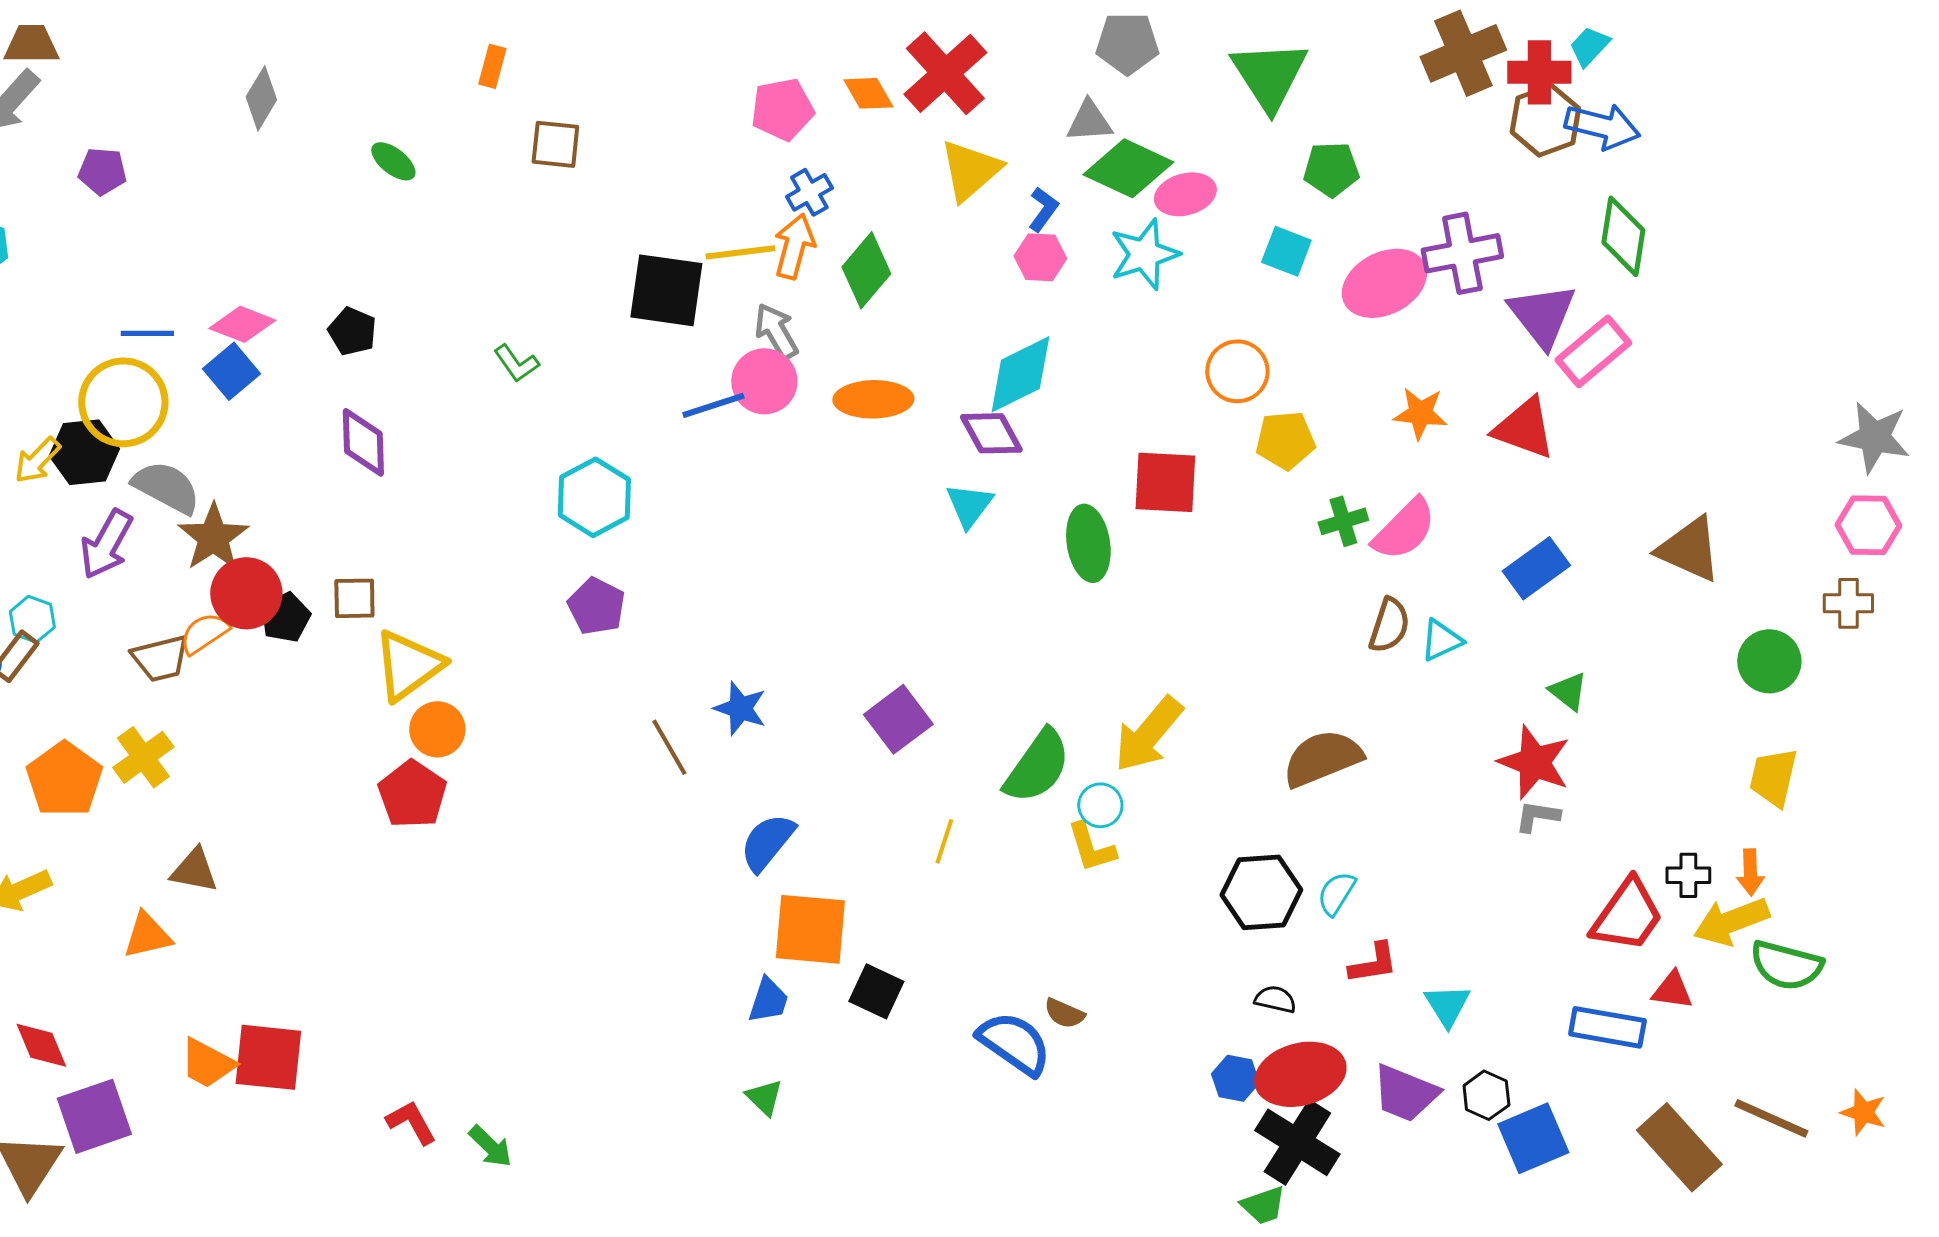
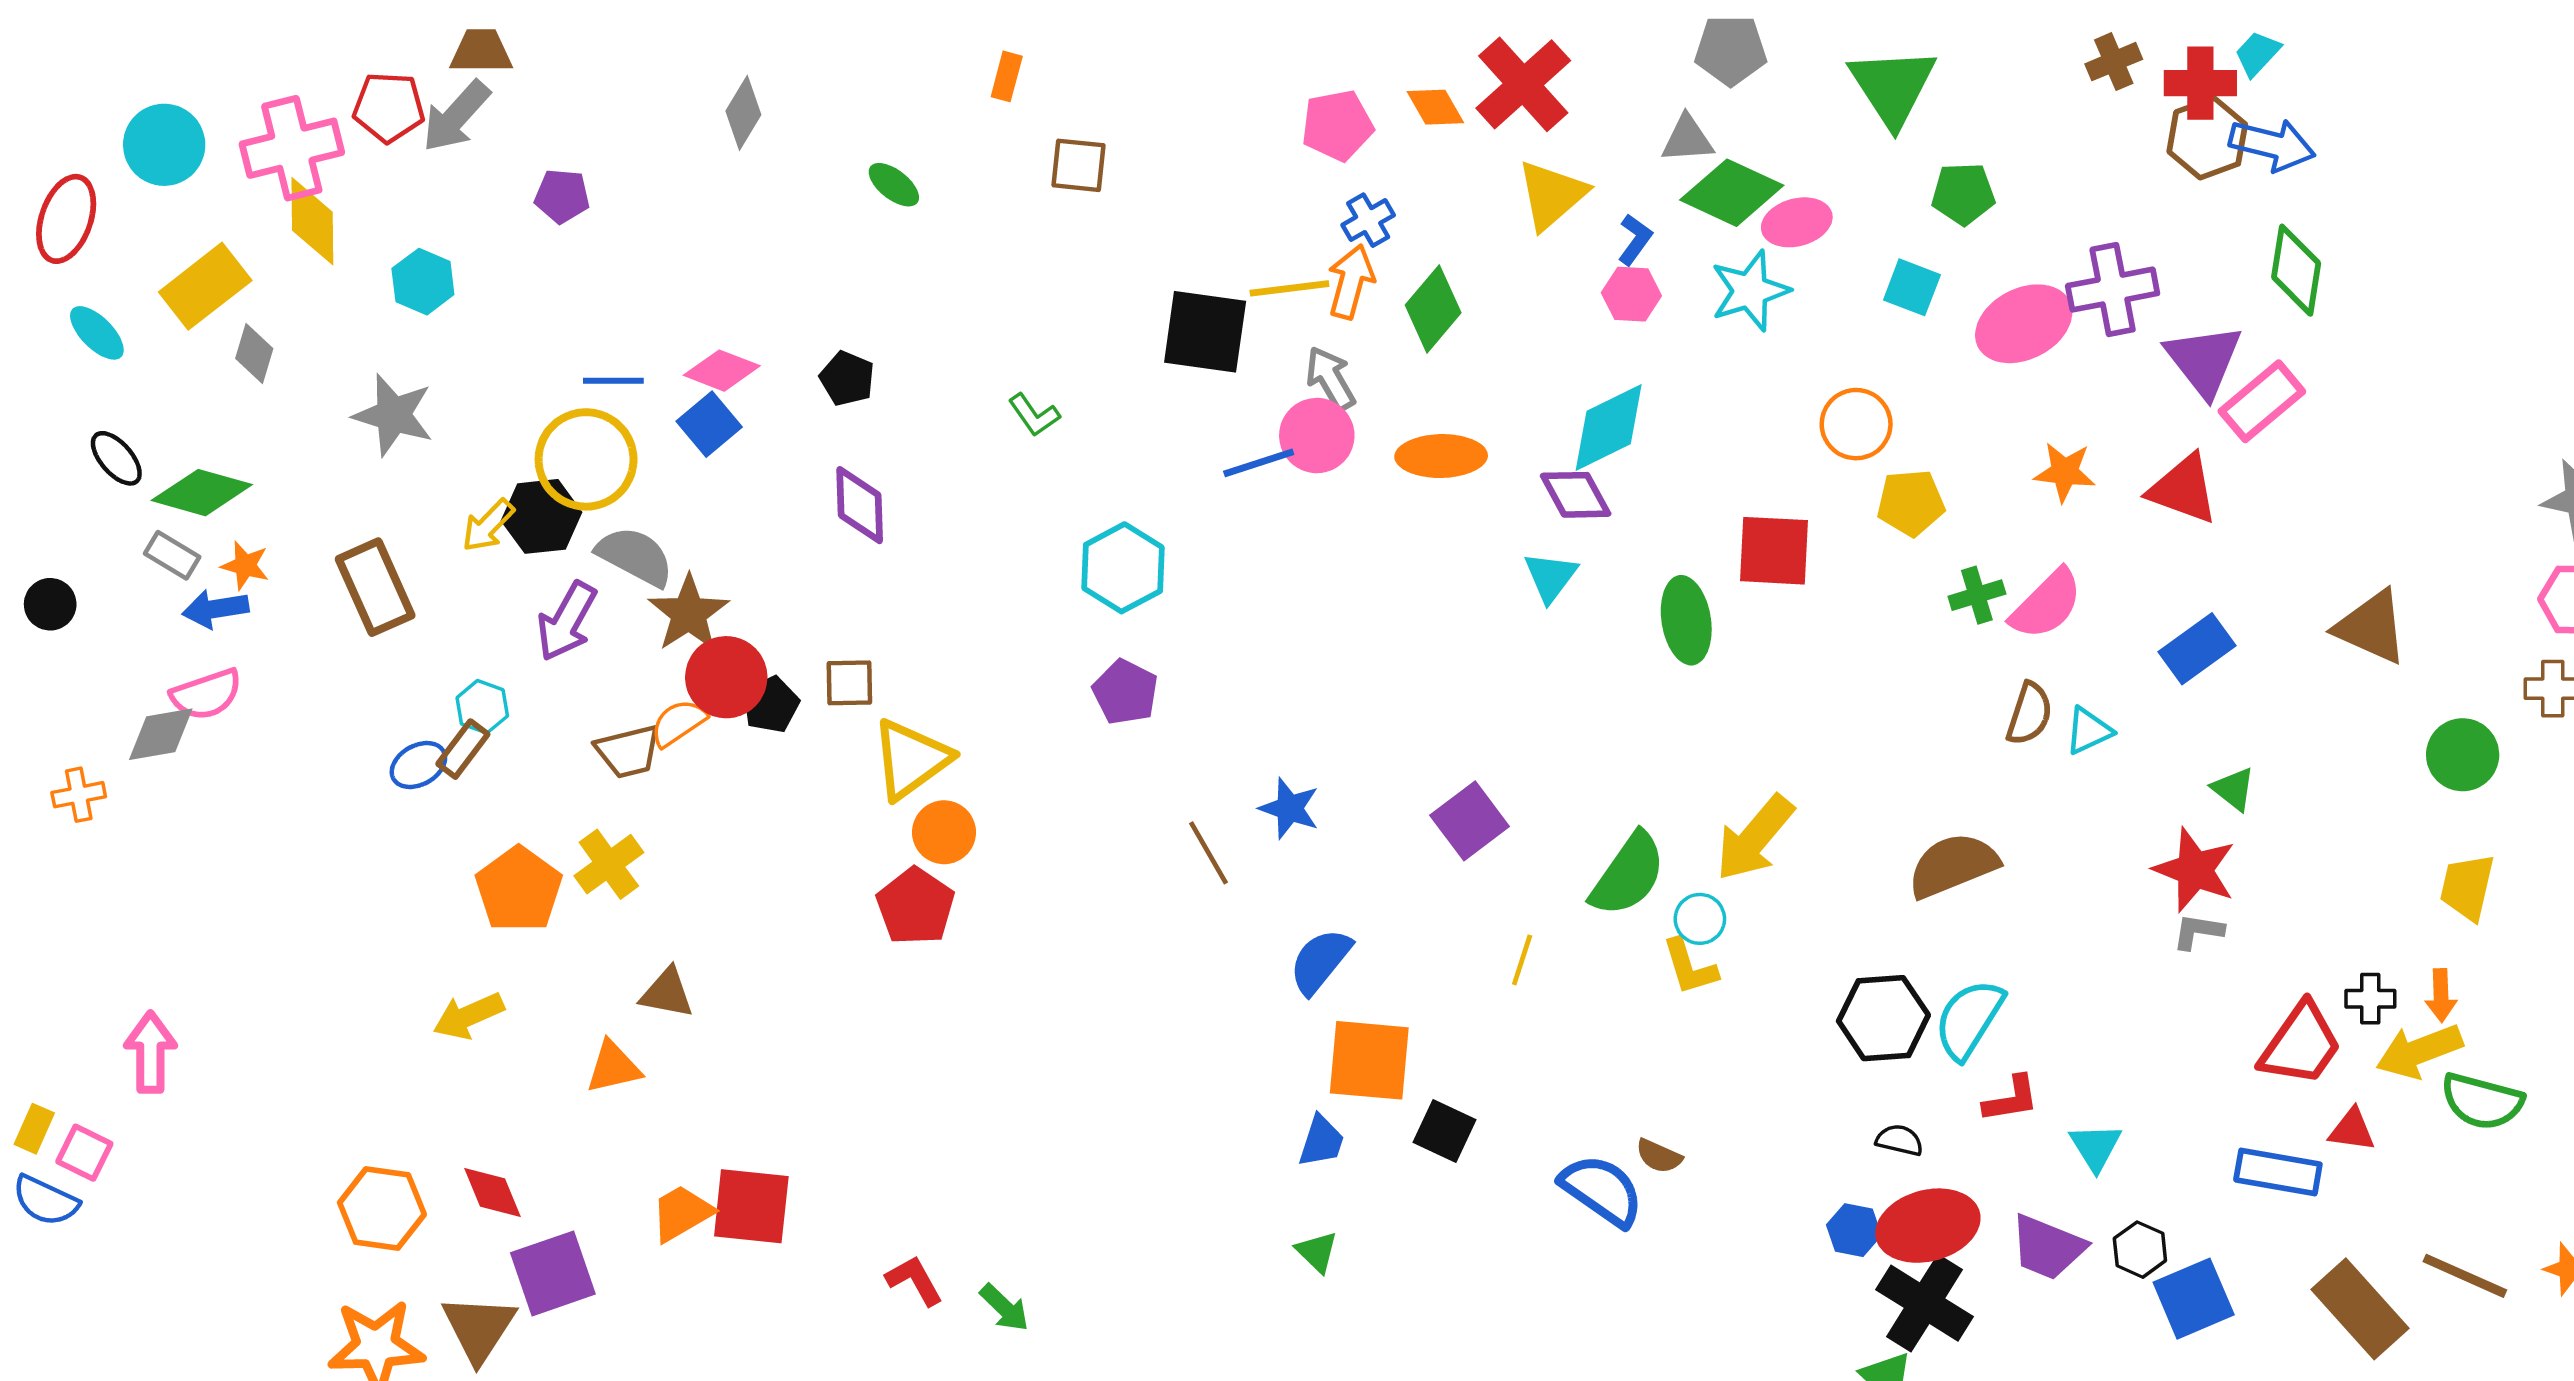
brown cross: (1463, 53) -> (2114, 62), size x0.6
cyan semicircle: (1336, 893) -> (1969, 1019), size x1.6
orange trapezoid: (207, 1063) -> (682, 1213), turned 122

